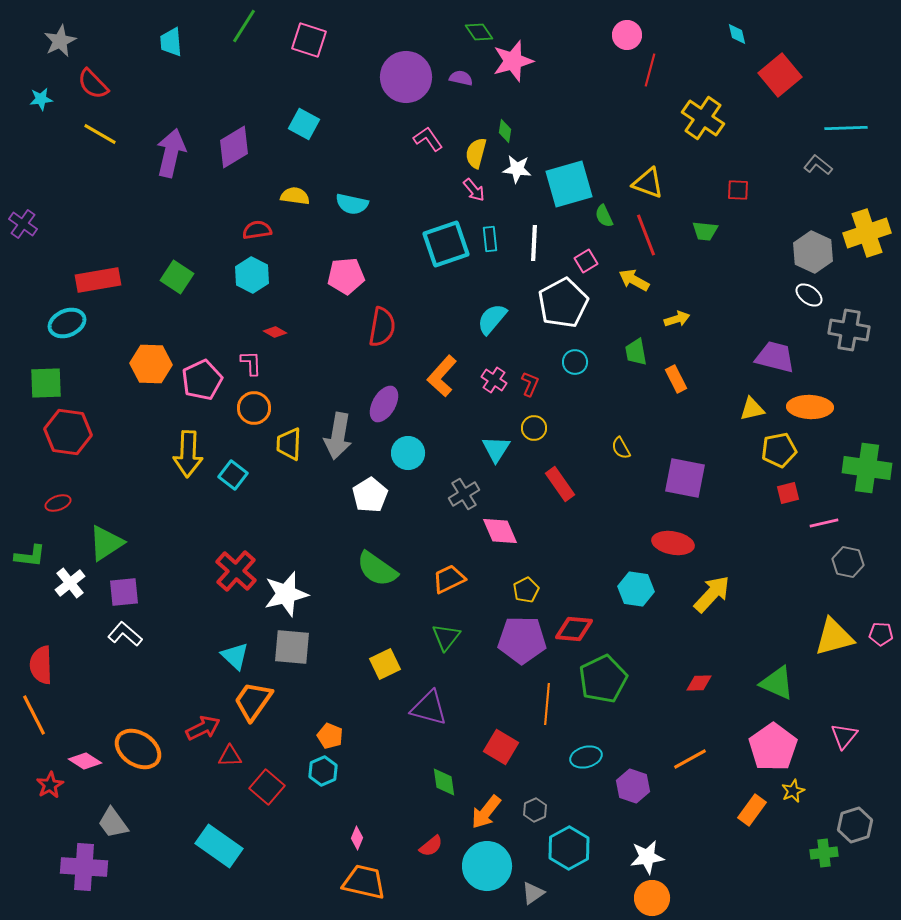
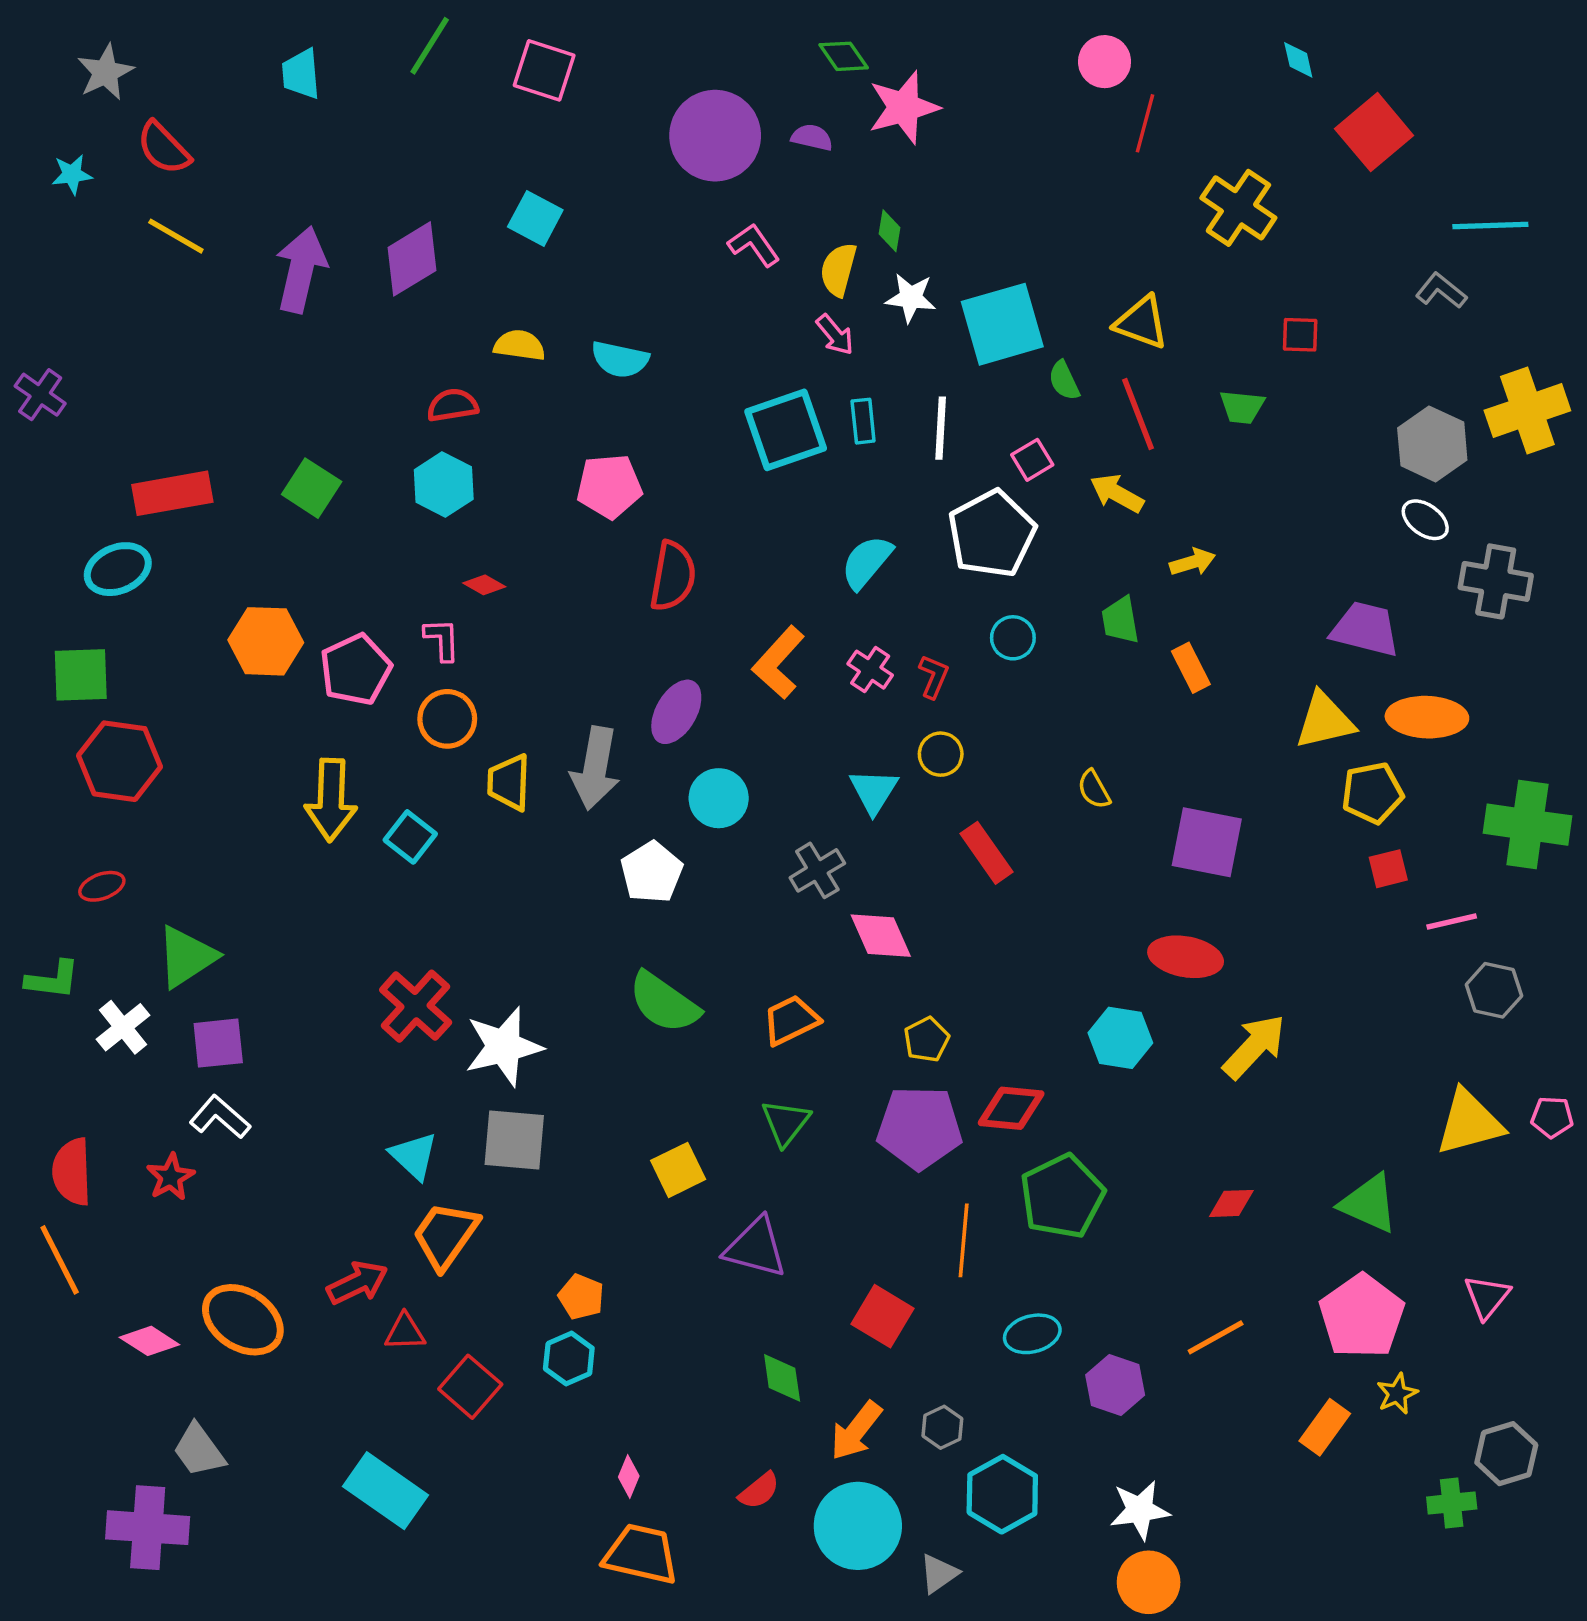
yellow triangle: (752, 409) -> (1325, 721), size x1.4
red star: (50, 785) -> (171, 1177), moved

